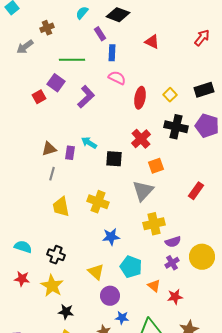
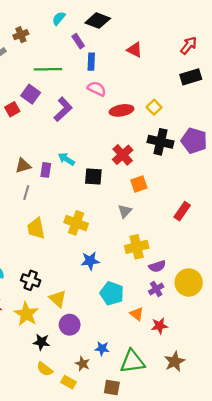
black rectangle: (204, 90) -> (191, 77), moved
red ellipse: (140, 98) -> (122, 110), turned 70
gray triangle: (143, 191) -> (125, 211), size x0.6
yellow triangle: (96, 272) -> (58, 299), moved
purple circle: (110, 296) -> (70, 325), moved

